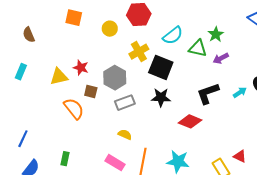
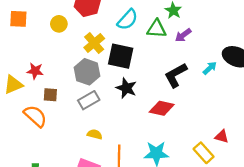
gray hexagon: (115, 78) -> (87, 72), moved
black star: (161, 97) -> (126, 88), turned 30

